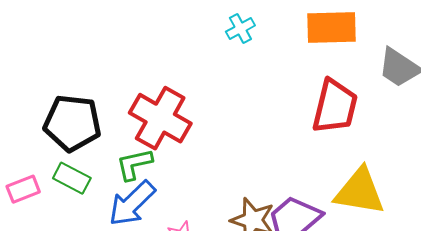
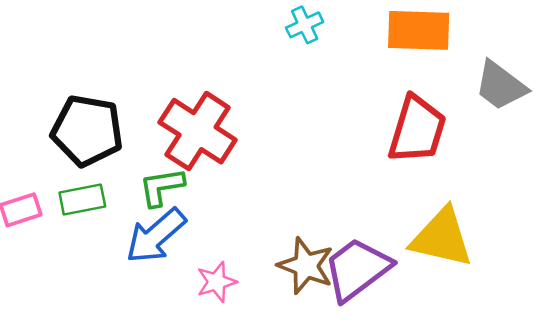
green rectangle: (72, 178) -> (82, 200), turned -42

